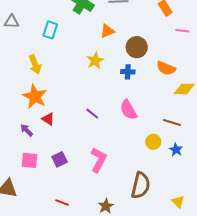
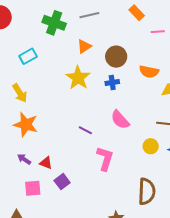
cyan rectangle: (50, 30) -> (28, 56), turned 54
yellow star: (95, 61) -> (78, 78), size x1.4
red triangle: (48, 119) -> (46, 163), moved
pink L-shape: (99, 160) -> (105, 159), moved

